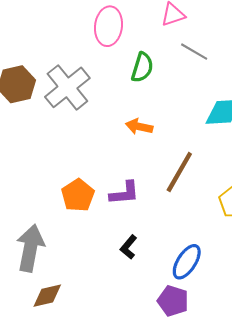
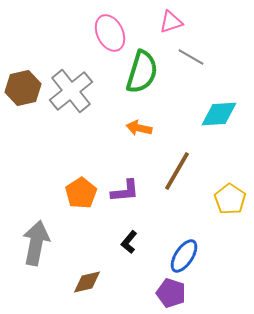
pink ellipse: (109, 26) -> (110, 33), turned -33
green semicircle: (142, 67) -> (142, 72), size x1.5
brown diamond: (47, 296) -> (87, 282), moved

